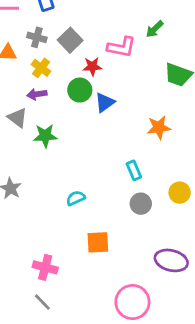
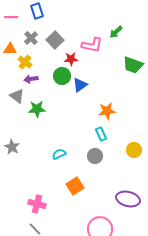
gray cross: (37, 37) -> (31, 38), turned 32
yellow cross: (41, 68) -> (25, 62), moved
orange star: (159, 127) -> (107, 111), moved
gray circle: (141, 204) -> (95, 156), moved
orange square: (98, 242) -> (75, 186), turned -30

